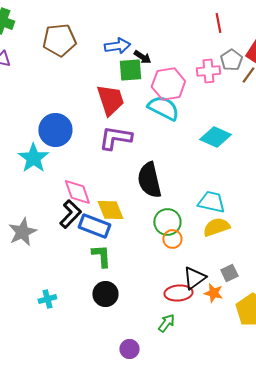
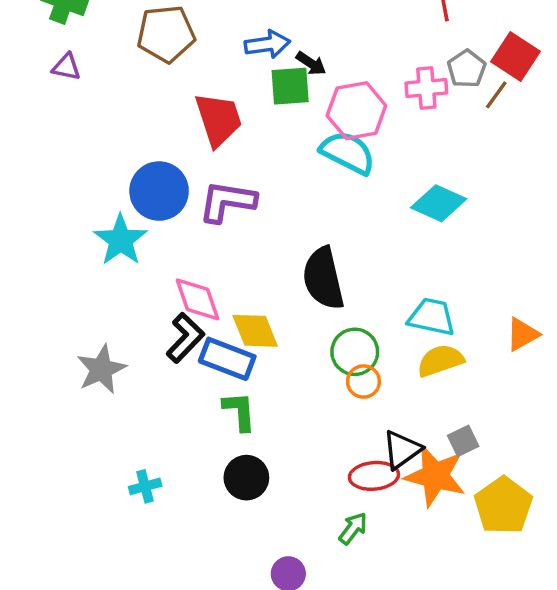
red trapezoid: (110, 100) -> (218, 119), moved
purple L-shape: (115, 138) -> (227, 202), moved
orange star: (213, 293) -> (435, 476), size x1.8

